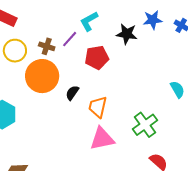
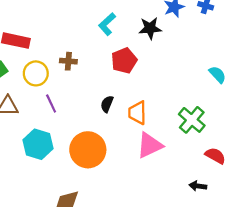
purple line: (70, 39) -> (51, 103), moved, turned -54
orange circle: (42, 76) -> (88, 150), moved

